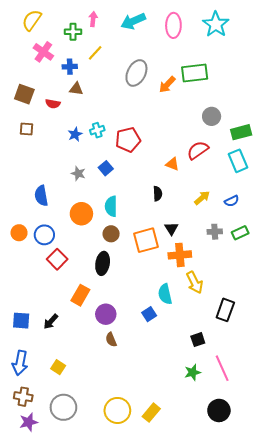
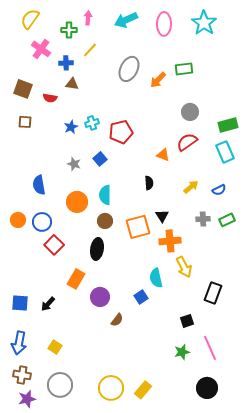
green rectangle: (195, 73) -> (184, 69), size x0.7
gray circle: (212, 116) -> (190, 112), moved
brown semicircle: (111, 340) -> (117, 320), moved, turned -120

